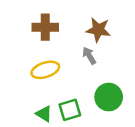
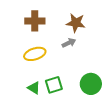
gray arrow: (89, 56) -> (69, 43), turned 96
green circle: (109, 97) -> (91, 84), moved

